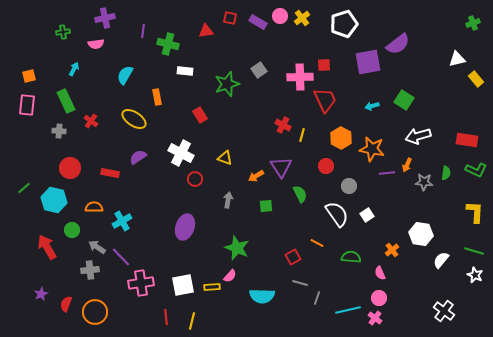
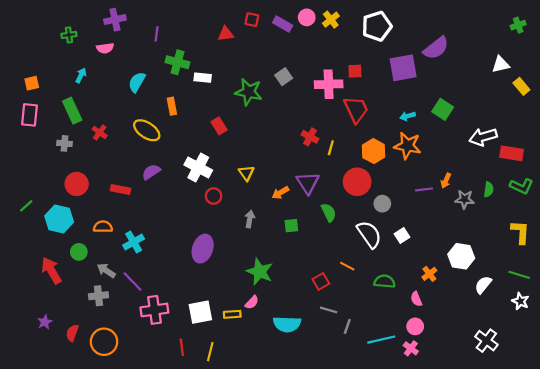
green cross: (168, 44) -> (177, 62), moved
green star: (227, 84) -> (249, 92), turned 30
white arrow: (418, 136) -> (483, 137), moved
orange star: (372, 149) -> (408, 146), moved
yellow triangle: (225, 158) -> (246, 173), turned 35
red circle: (326, 166) -> (357, 182), size x1.6

